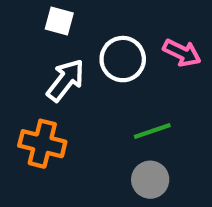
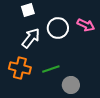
white square: (59, 21) -> (28, 10), turned -32
green line: (152, 131) -> (51, 69), moved

